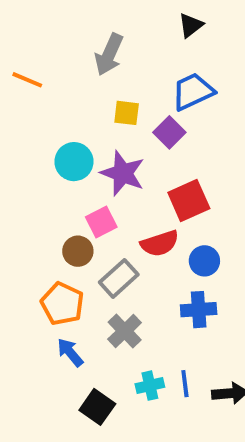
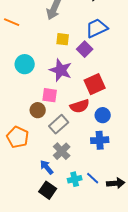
cyan circle: (74, 162) -> (25, 64), moved
pink square: (101, 222) -> (50, 95), turned 35
orange pentagon: (62, 304) -> (18, 137), moved
blue arrow: (70, 352) -> (47, 167), moved
blue line: (185, 384) -> (93, 178), turned -40

